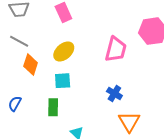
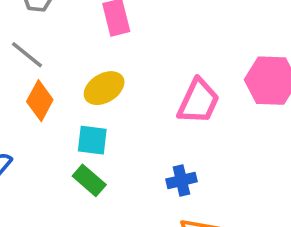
blue cross: (114, 93) -> (181, 180), turned 35
green rectangle: (53, 107) -> (89, 180), moved, turned -60

